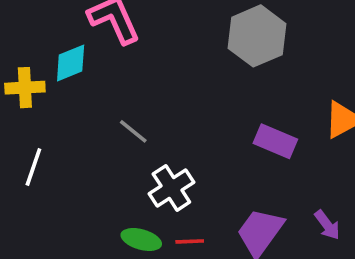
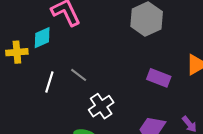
white line: (33, 167) -> (49, 82), moved

